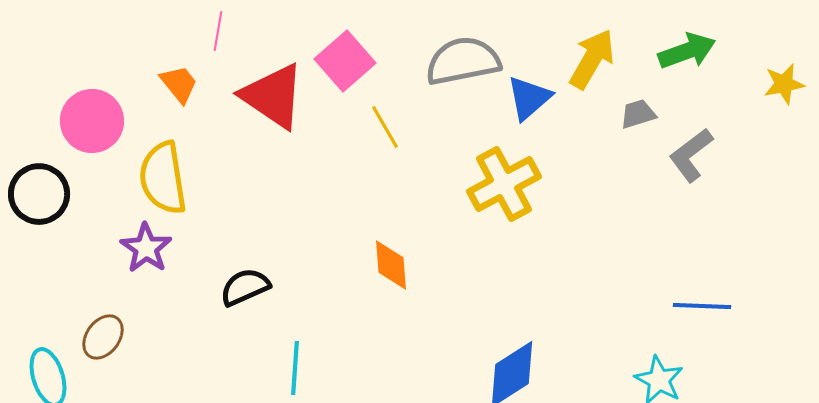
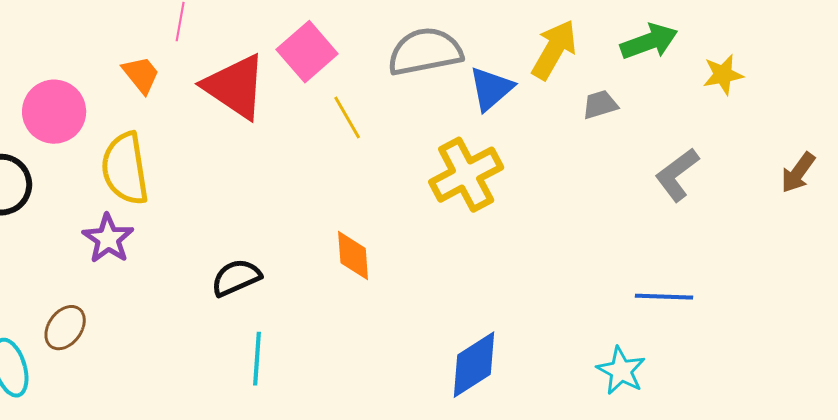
yellow star: (784, 84) -> (723, 75), moved
gray L-shape: (691, 155) -> (677, 175), moved
black semicircle: (245, 287) -> (236, 278), moved

